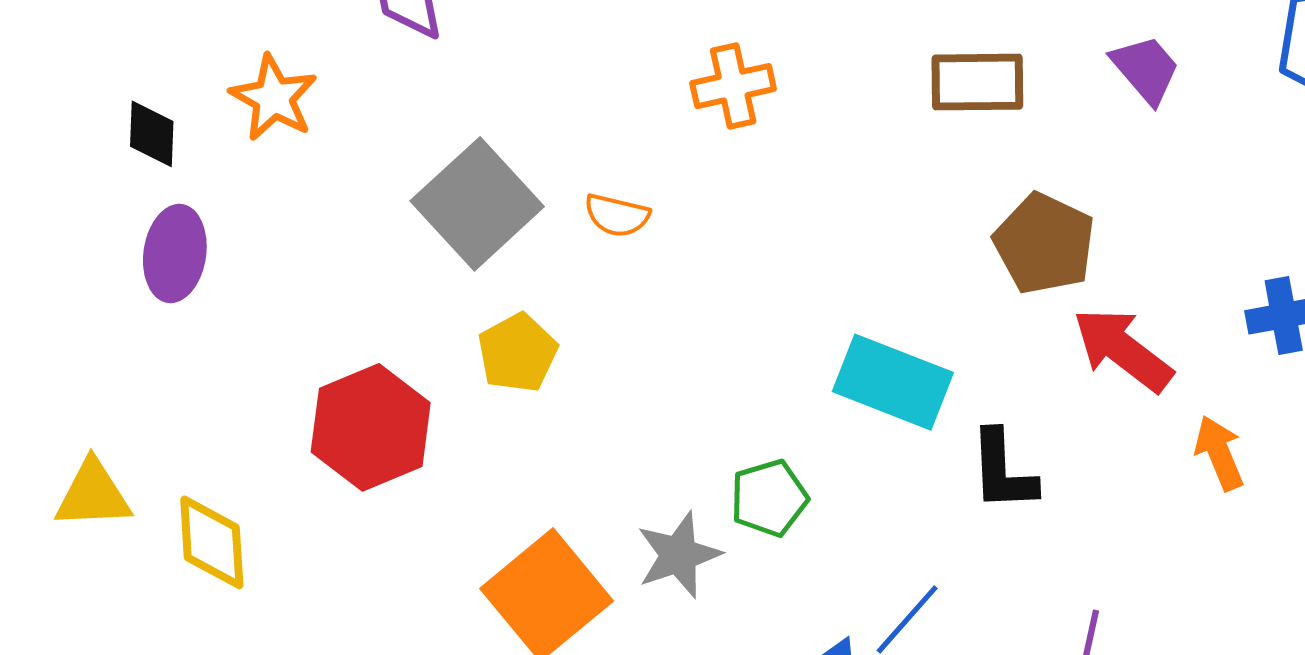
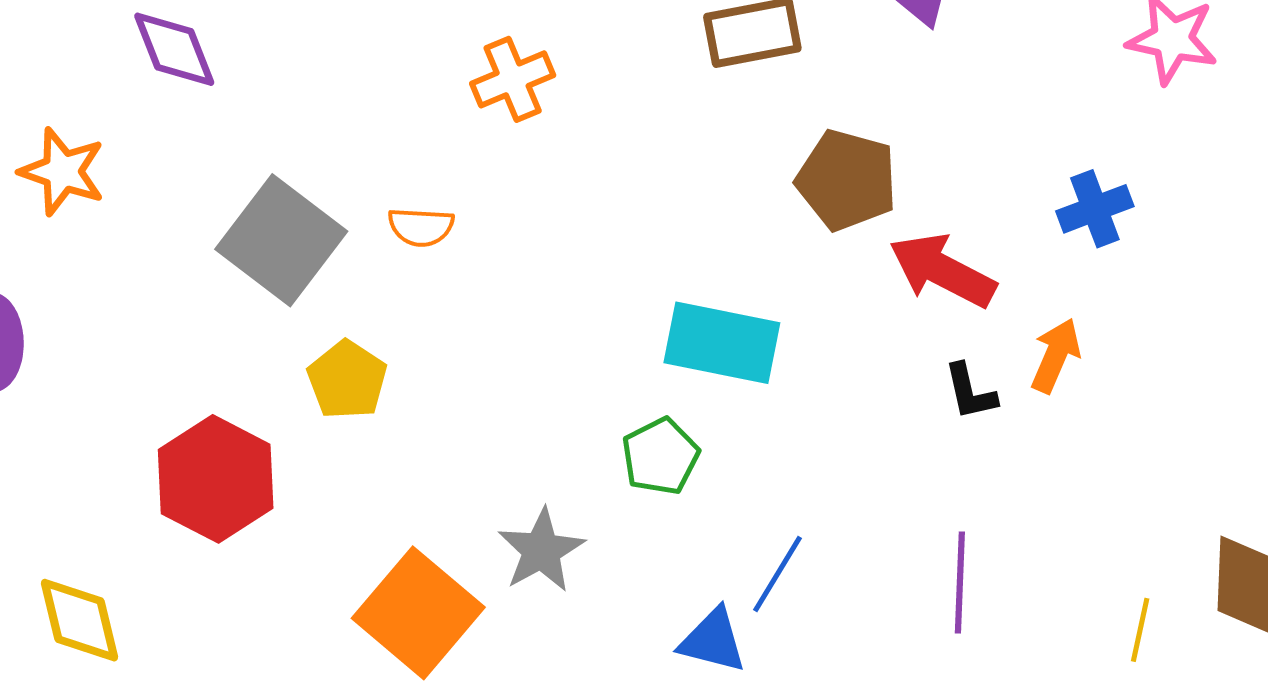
orange arrow: (1219, 453) -> (1056, 355), turned 56
black L-shape: (1003, 471) -> (970, 392), moved, size x0.7
green pentagon: (769, 498) -> (660, 456), moved

